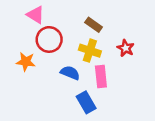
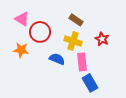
pink triangle: (36, 15) -> (22, 19), moved
blue rectangle: (86, 102) -> (90, 83), moved

